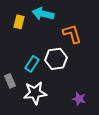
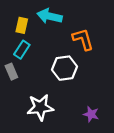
cyan rectangle: (32, 64) -> (22, 50), moved
gray rectangle: (10, 81) -> (11, 72), moved

